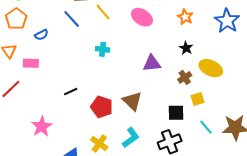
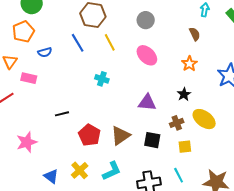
brown triangle: (132, 101) -> (121, 136), turned 30
black square: (176, 113) -> (152, 140), moved
cyan line: (206, 127) -> (179, 175), moved

